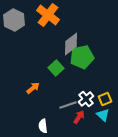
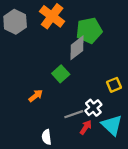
green pentagon: (82, 57) -> (89, 30), moved
yellow square: (105, 99) -> (114, 85), moved
cyan triangle: (103, 115) -> (112, 125), size x1.5

